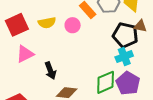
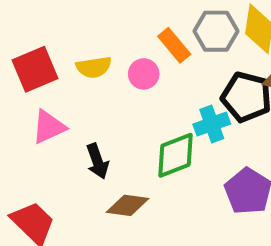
cyan cross: (124, 57) -> (212, 124), moved
green diamond: (106, 82) -> (176, 155), moved

